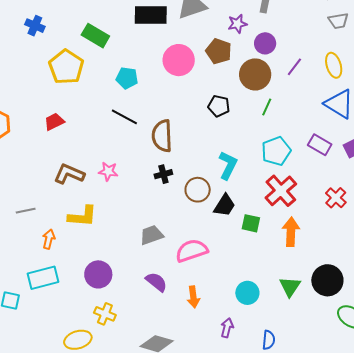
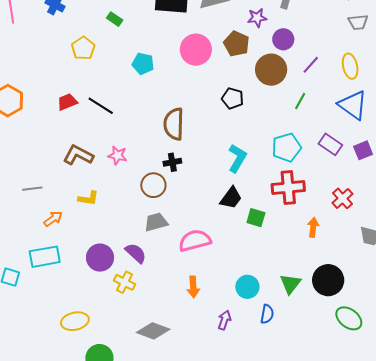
green rectangle: (95, 36) -> (115, 19), size x0.6
yellow pentagon: (66, 67) -> (83, 48), size x0.7
green line: (267, 107) -> (300, 101), moved
black line: (124, 117) -> (101, 106), moved
brown circle: (198, 190) -> (153, 185), moved
red cross: (281, 191) -> (288, 187), turned 32
yellow L-shape: (82, 216) -> (88, 198), size x0.7
orange arrow: (291, 232) -> (313, 227), moved, size x0.7
orange arrow: (49, 239) -> (53, 219), turned 36
purple semicircle: (156, 282) -> (136, 253), moved
yellow cross: (105, 314) -> (124, 282), moved
blue semicircle: (269, 340) -> (267, 314), moved

